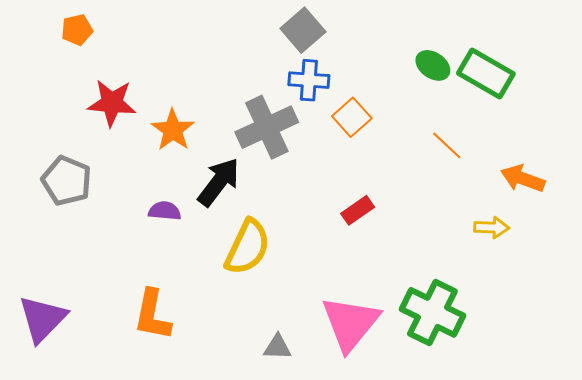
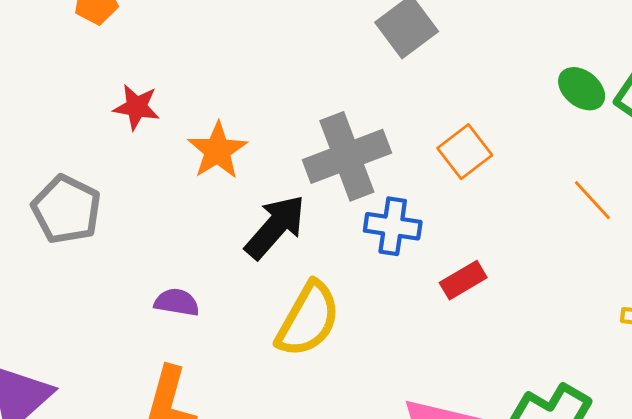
blue cross: (309, 80) -> (393, 226), moved
red star: (112, 103) -> (136, 107), size x0.7
purple semicircle: (165, 211) -> (177, 302), moved

